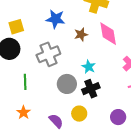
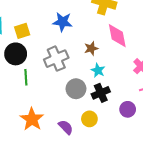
brown star: (81, 34) -> (91, 48), moved
green line: (25, 82) -> (26, 77), moved
orange star: (24, 112) -> (32, 119), size x1.6
purple circle: (118, 117) -> (128, 109), moved

